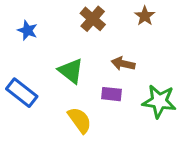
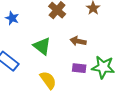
purple rectangle: (111, 94) -> (79, 68), moved

